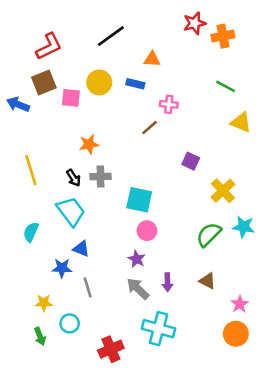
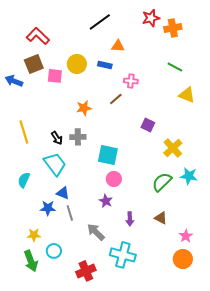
black line: (111, 36) -> (100, 22), moved
red L-shape: (49, 46) -> (38, 36), turned -110
orange star: (89, 144) -> (84, 108), moved
gray line: (88, 287) -> (70, 213), moved
gray arrow: (138, 289) -> (96, 232), moved
green arrow: (40, 336) -> (31, 261), size x1.5

